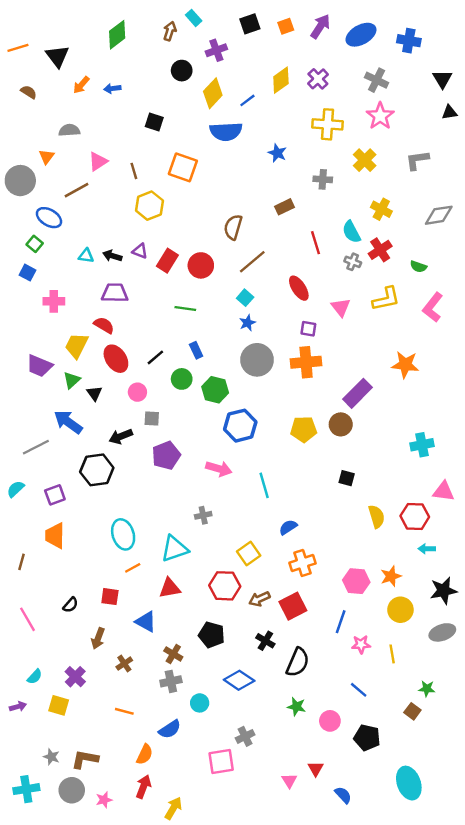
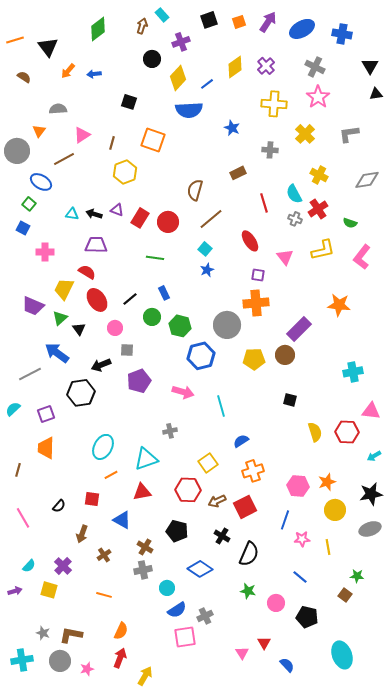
brown line: (134, 171) -> (112, 143), turned 32
gray circle: (257, 360) -> (227, 325), moved
cyan ellipse: (123, 534) -> (103, 447), turned 45
cyan arrow: (427, 549) -> (374, 456), moved, turned -32
blue semicircle: (170, 729) -> (177, 610), moved

